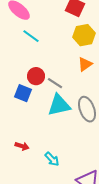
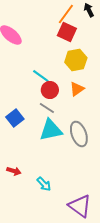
cyan line: (31, 36) -> (41, 76), moved
red circle: (36, 76) -> (50, 90), moved
blue square: (23, 93) -> (15, 118), turned 30

